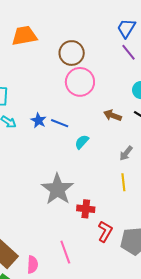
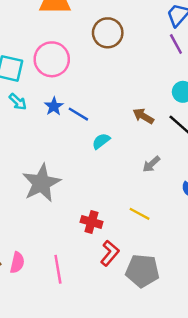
pink circle: (80, 82) -> (52, 59), moved
yellow line: (123, 182) -> (140, 214), moved, turned -66
gray star: (57, 189) -> (41, 183), moved
pink semicircle: (33, 265) -> (17, 263), moved

